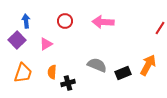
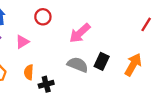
pink arrow: (103, 22) -> (80, 33), moved, turned -45
black rectangle: (123, 73) -> (102, 61), moved, turned -42

